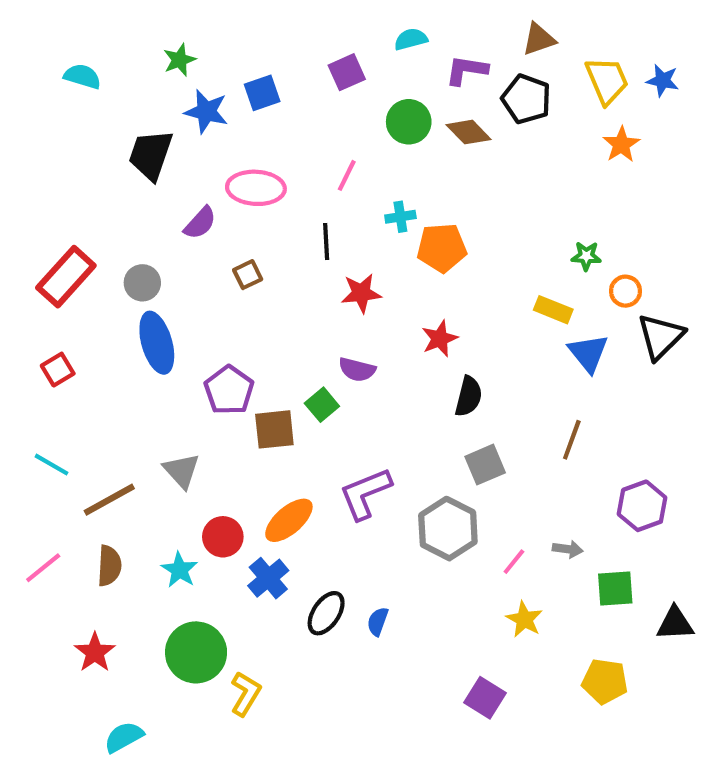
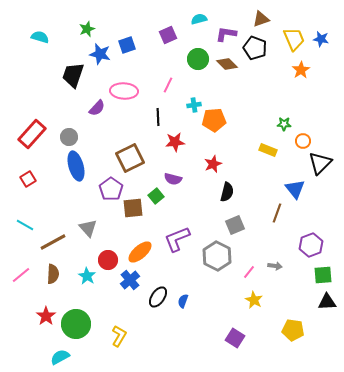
brown square: (248, 275) -> (130, 158), moved, size x2.0
blue triangle: (588, 353) -> (295, 189), moved
green square: (615, 588) -> (323, 275), moved
green circle: (196, 652) -> (76, 324), moved

